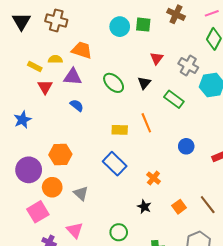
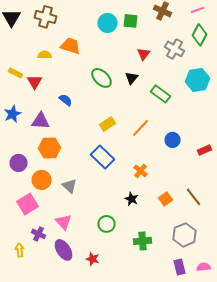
gray cross: (188, 65) -> (174, 49), moved
yellow rectangle: (35, 67) -> (16, 73), moved
purple triangle: (73, 77) -> (40, 121), moved
orange line: (146, 123) -> (140, 128), moved, turned 66
yellow rectangle: (120, 130) -> (108, 124), turned -35
purple circle: (29, 170) -> (18, 163), size x0.7

